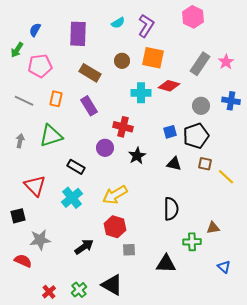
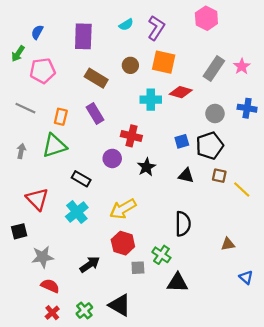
orange rectangle: (56, 99) -> (61, 117), moved
green cross: (192, 242) -> (161, 255), moved, turned 36
red semicircle: (23, 261) -> (50, 286), moved
blue triangle: (224, 267) -> (246, 277), moved

